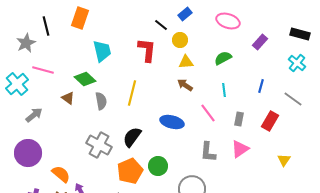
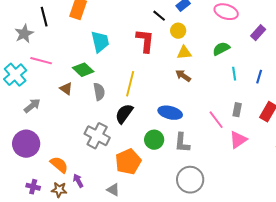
cyan line: (224, 90) -> (234, 74), moved
pink line: (208, 113) -> (216, 120), moved
black semicircle: (132, 137) -> (124, 114), moved
gray L-shape: (208, 152) -> (182, 143), moved
green circle: (158, 166) -> (154, 140), moved

